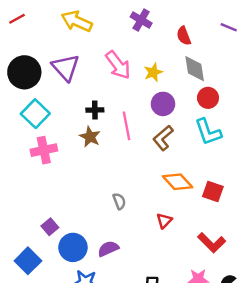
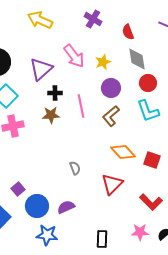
purple triangle: (66, 67) -> (41, 69), moved, turned 30
brown star: (90, 137) -> (51, 115), turned -30
red triangle: (164, 221) -> (112, 184), size x1.6

